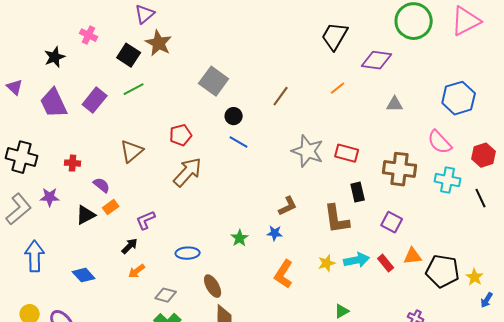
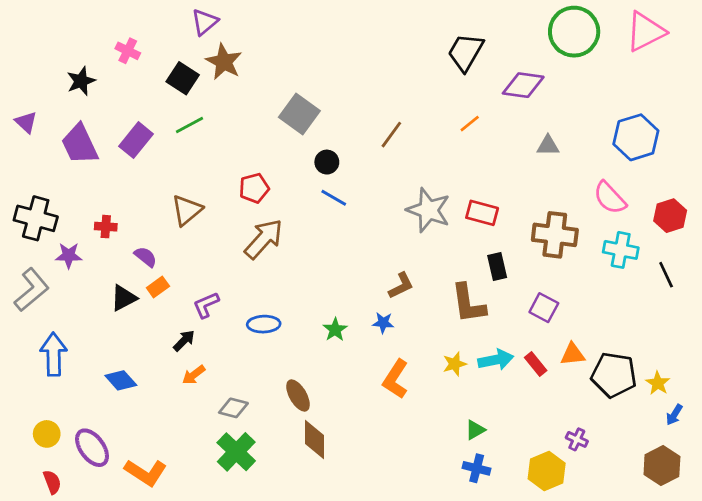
purple star: (50, 197) -> (69, 255), moved
blue ellipse: (188, 253) -> (264, 324), moved

